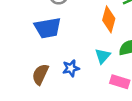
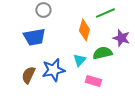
blue star: (71, 68) -> (53, 70), size x1.6

